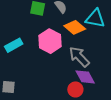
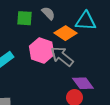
gray arrow: (79, 57) -> (62, 56), moved

